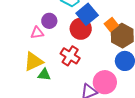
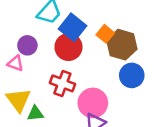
pink triangle: (37, 33) -> (15, 63), turned 40
yellow triangle: (33, 62) -> (18, 100), turned -30
pink circle: (105, 82) -> (93, 103), moved

